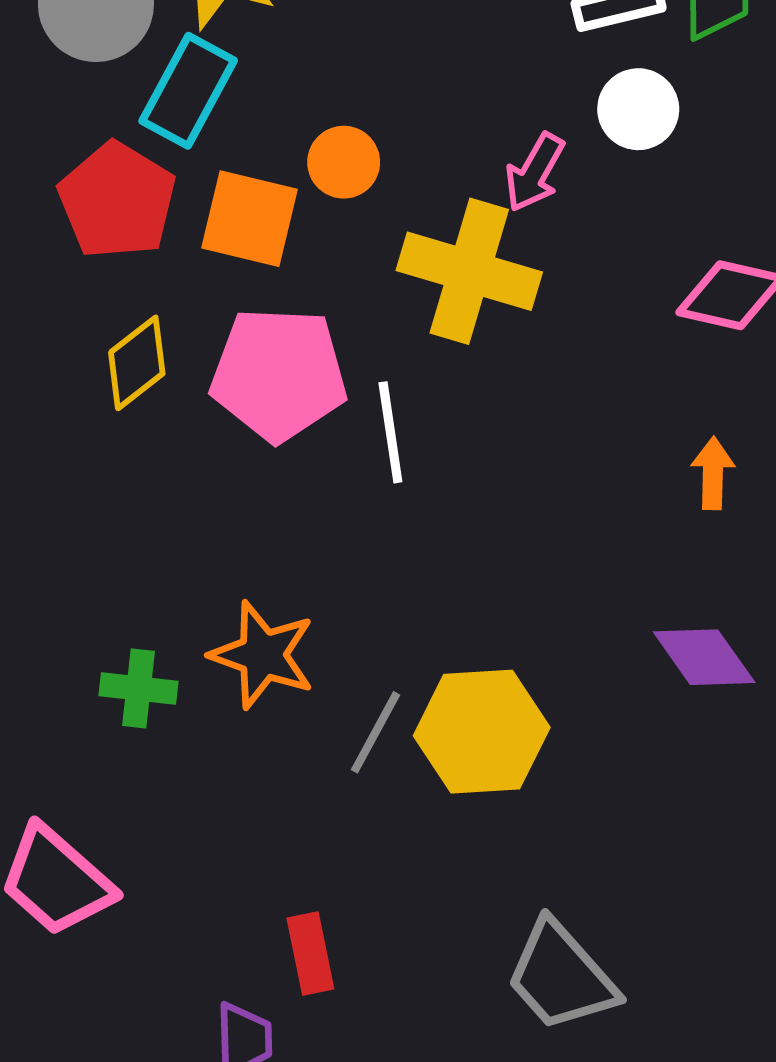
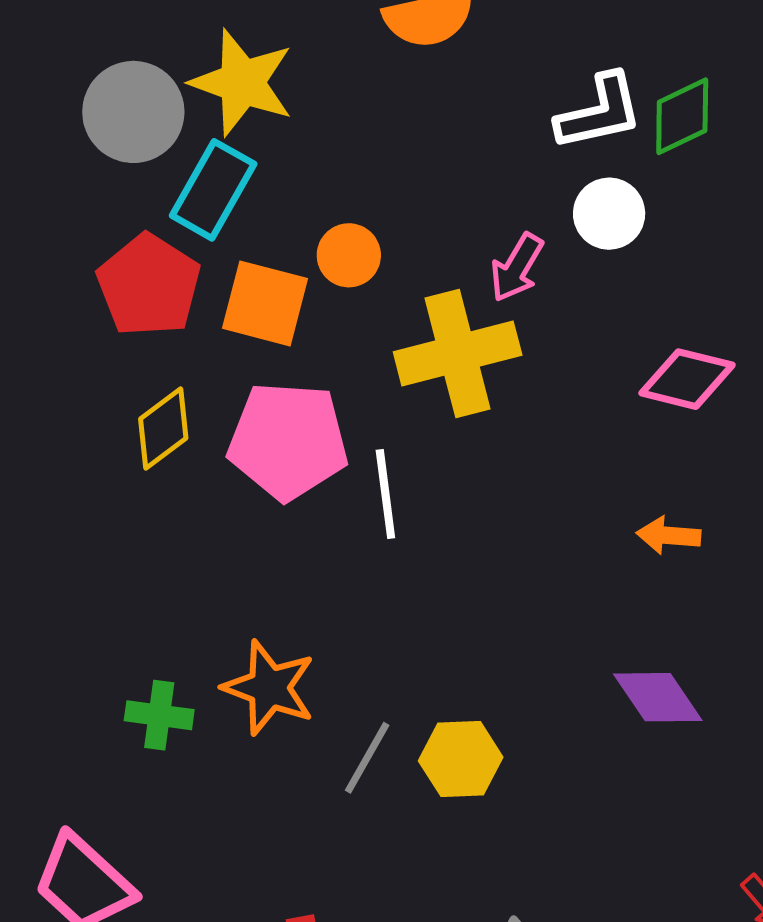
yellow cross: (469, 271) -> (458, 354), turned -32
orange arrow: (713, 473) -> (669, 535), turned -88
yellow hexagon: (482, 732) -> (461, 759), size x0.7

